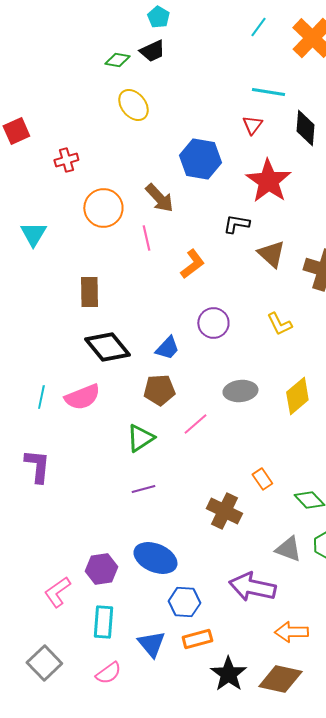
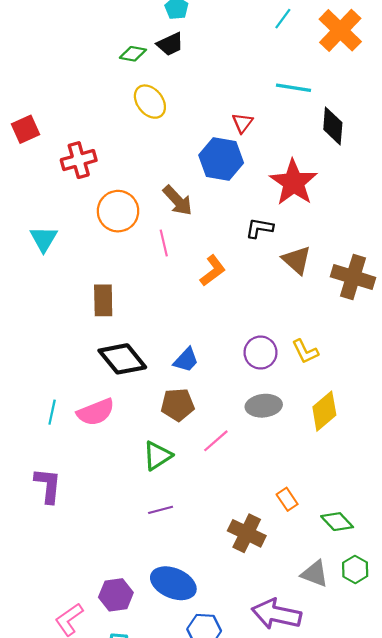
red triangle: (252, 125) -> (242, 123), moved
red cross: (66, 160) -> (79, 160), size x1.4
purple circle: (213, 323) -> (261, 353), moved
yellow L-shape: (279, 324) -> (305, 351), moved

